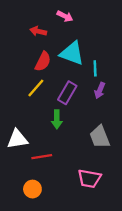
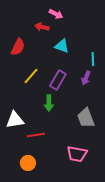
red arrow: (38, 31) -> (42, 27), moved
cyan triangle: (72, 53) -> (62, 46), size x0.7
red semicircle: (43, 61) -> (18, 47), moved
cyan line: (95, 68) -> (93, 59), moved

